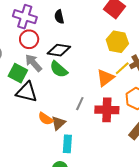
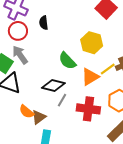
black semicircle: (59, 17) -> (44, 23), moved
yellow hexagon: (117, 42) -> (92, 43), moved
black diamond: (59, 50) -> (53, 85), moved
green semicircle: (59, 69) -> (67, 61), moved

